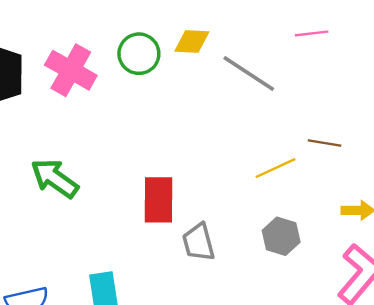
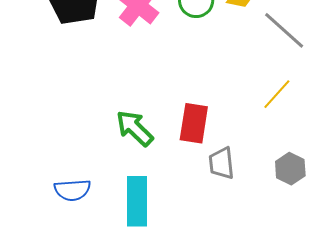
yellow line: (276, 168) -> (277, 94), moved, turned -32
green arrow: (55, 178) -> (135, 128), moved

